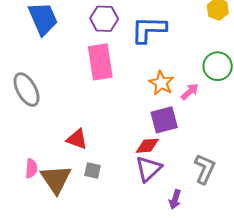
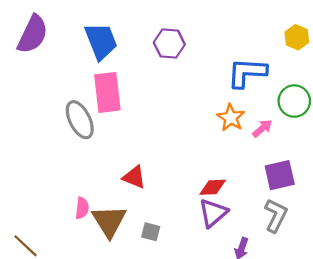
blue L-shape: (149, 30) -> (247, 73), moved
pink rectangle: (100, 62) -> (107, 92), moved
purple square: (164, 120) -> (280, 175), moved
gray square: (93, 170) -> (151, 232), moved

